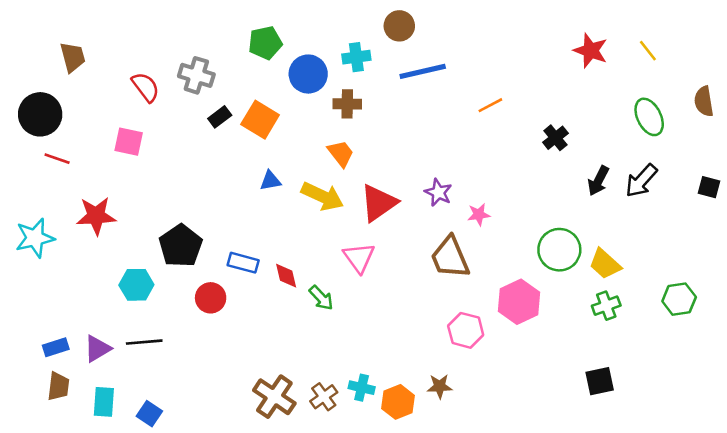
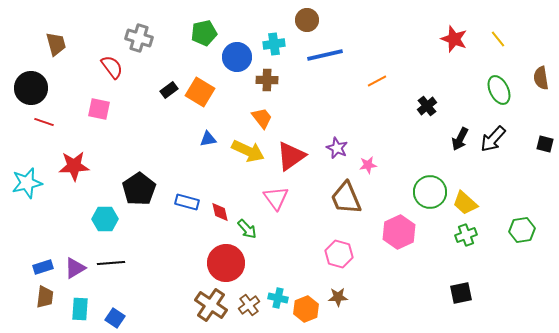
gray cross: (196, 75) -> (139, 38), moved
red circle: (211, 298) -> (226, 263), moved, size x1.6
pink hexagon: (466, 330) -> (339, 254), moved

